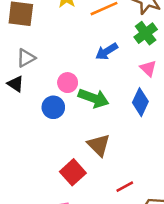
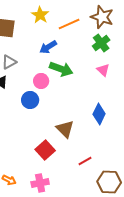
blue arrow: (107, 51) -> (48, 47), moved
green arrow: (94, 98) -> (61, 69), moved
blue diamond: (140, 102) -> (99, 114), moved

